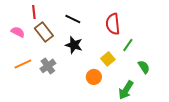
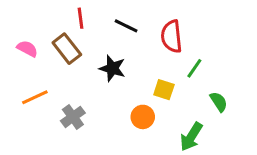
red line: (34, 12) -> (80, 18), moved
black line: (73, 19) -> (126, 26), moved
yellow square: (108, 59) -> (164, 90), turned -32
gray cross: (48, 66) -> (73, 117), moved

